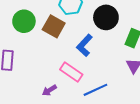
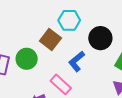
green circle: (24, 21) -> (27, 59), moved

